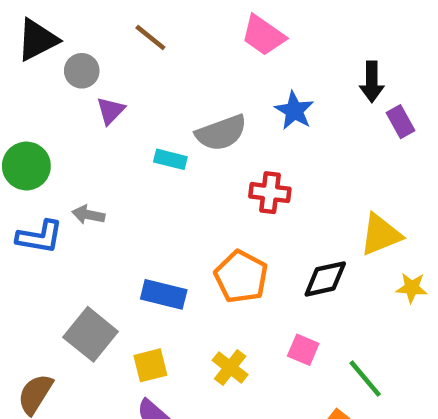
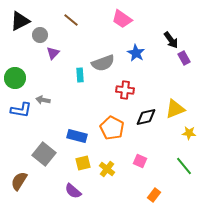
black arrow: (372, 82) -> (171, 40), turned -36
cyan rectangle: (170, 159) -> (80, 75), turned 72
black diamond: (325, 279) -> (146, 117), moved
yellow square: (150, 365) -> (83, 163), moved
green line: (365, 379) -> (184, 166), moved

